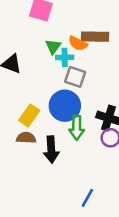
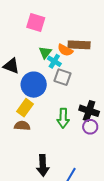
cyan cross: (65, 57) -> (54, 61), turned 32
blue circle: (65, 106) -> (34, 85), moved
black arrow: (51, 149) -> (43, 165), moved

